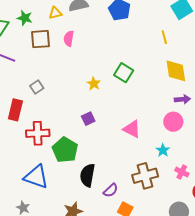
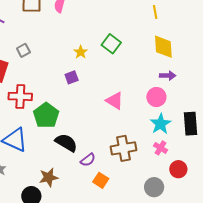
purple square: (88, 119) -> (72, 77), moved
cyan star: (163, 150) -> (161, 124), moved, size x1.5
black semicircle: (87, 175) -> (66, 143), turned 105

